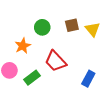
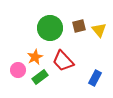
green circle: (42, 27) -> (50, 28), size x1.6
orange star: (23, 46) -> (35, 57), moved

